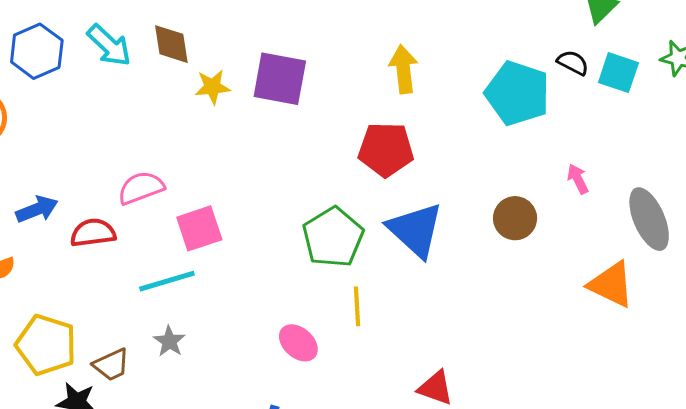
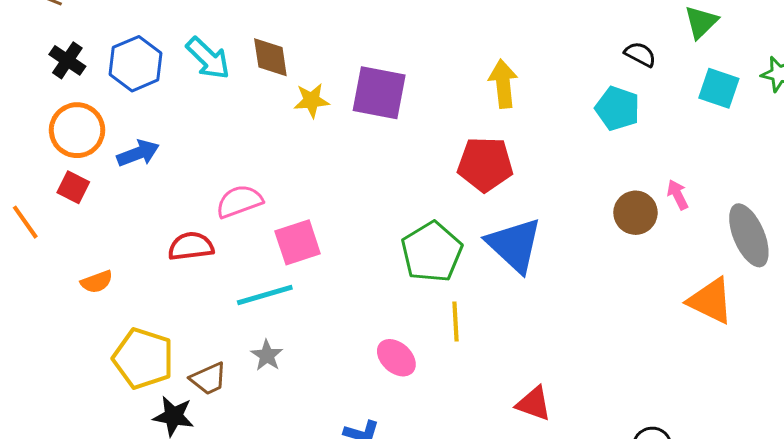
black semicircle: (573, 63) -> (640, 54), moved
cyan pentagon: (517, 93) -> (617, 108), size x0.7
blue arrow: (37, 209) -> (138, 153), moved
brown circle: (515, 218) -> (635, 213), moved

